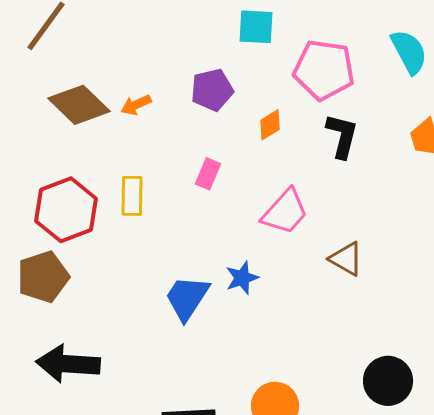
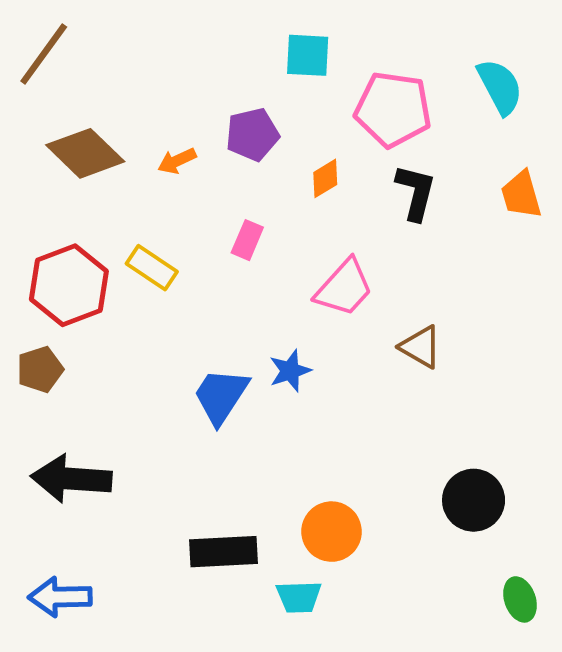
orange arrow: (136, 105) -> (177, 161), moved
yellow rectangle: (132, 196) -> (152, 268), turned -57
brown pentagon: (43, 277) -> (40, 369), size x0.7

